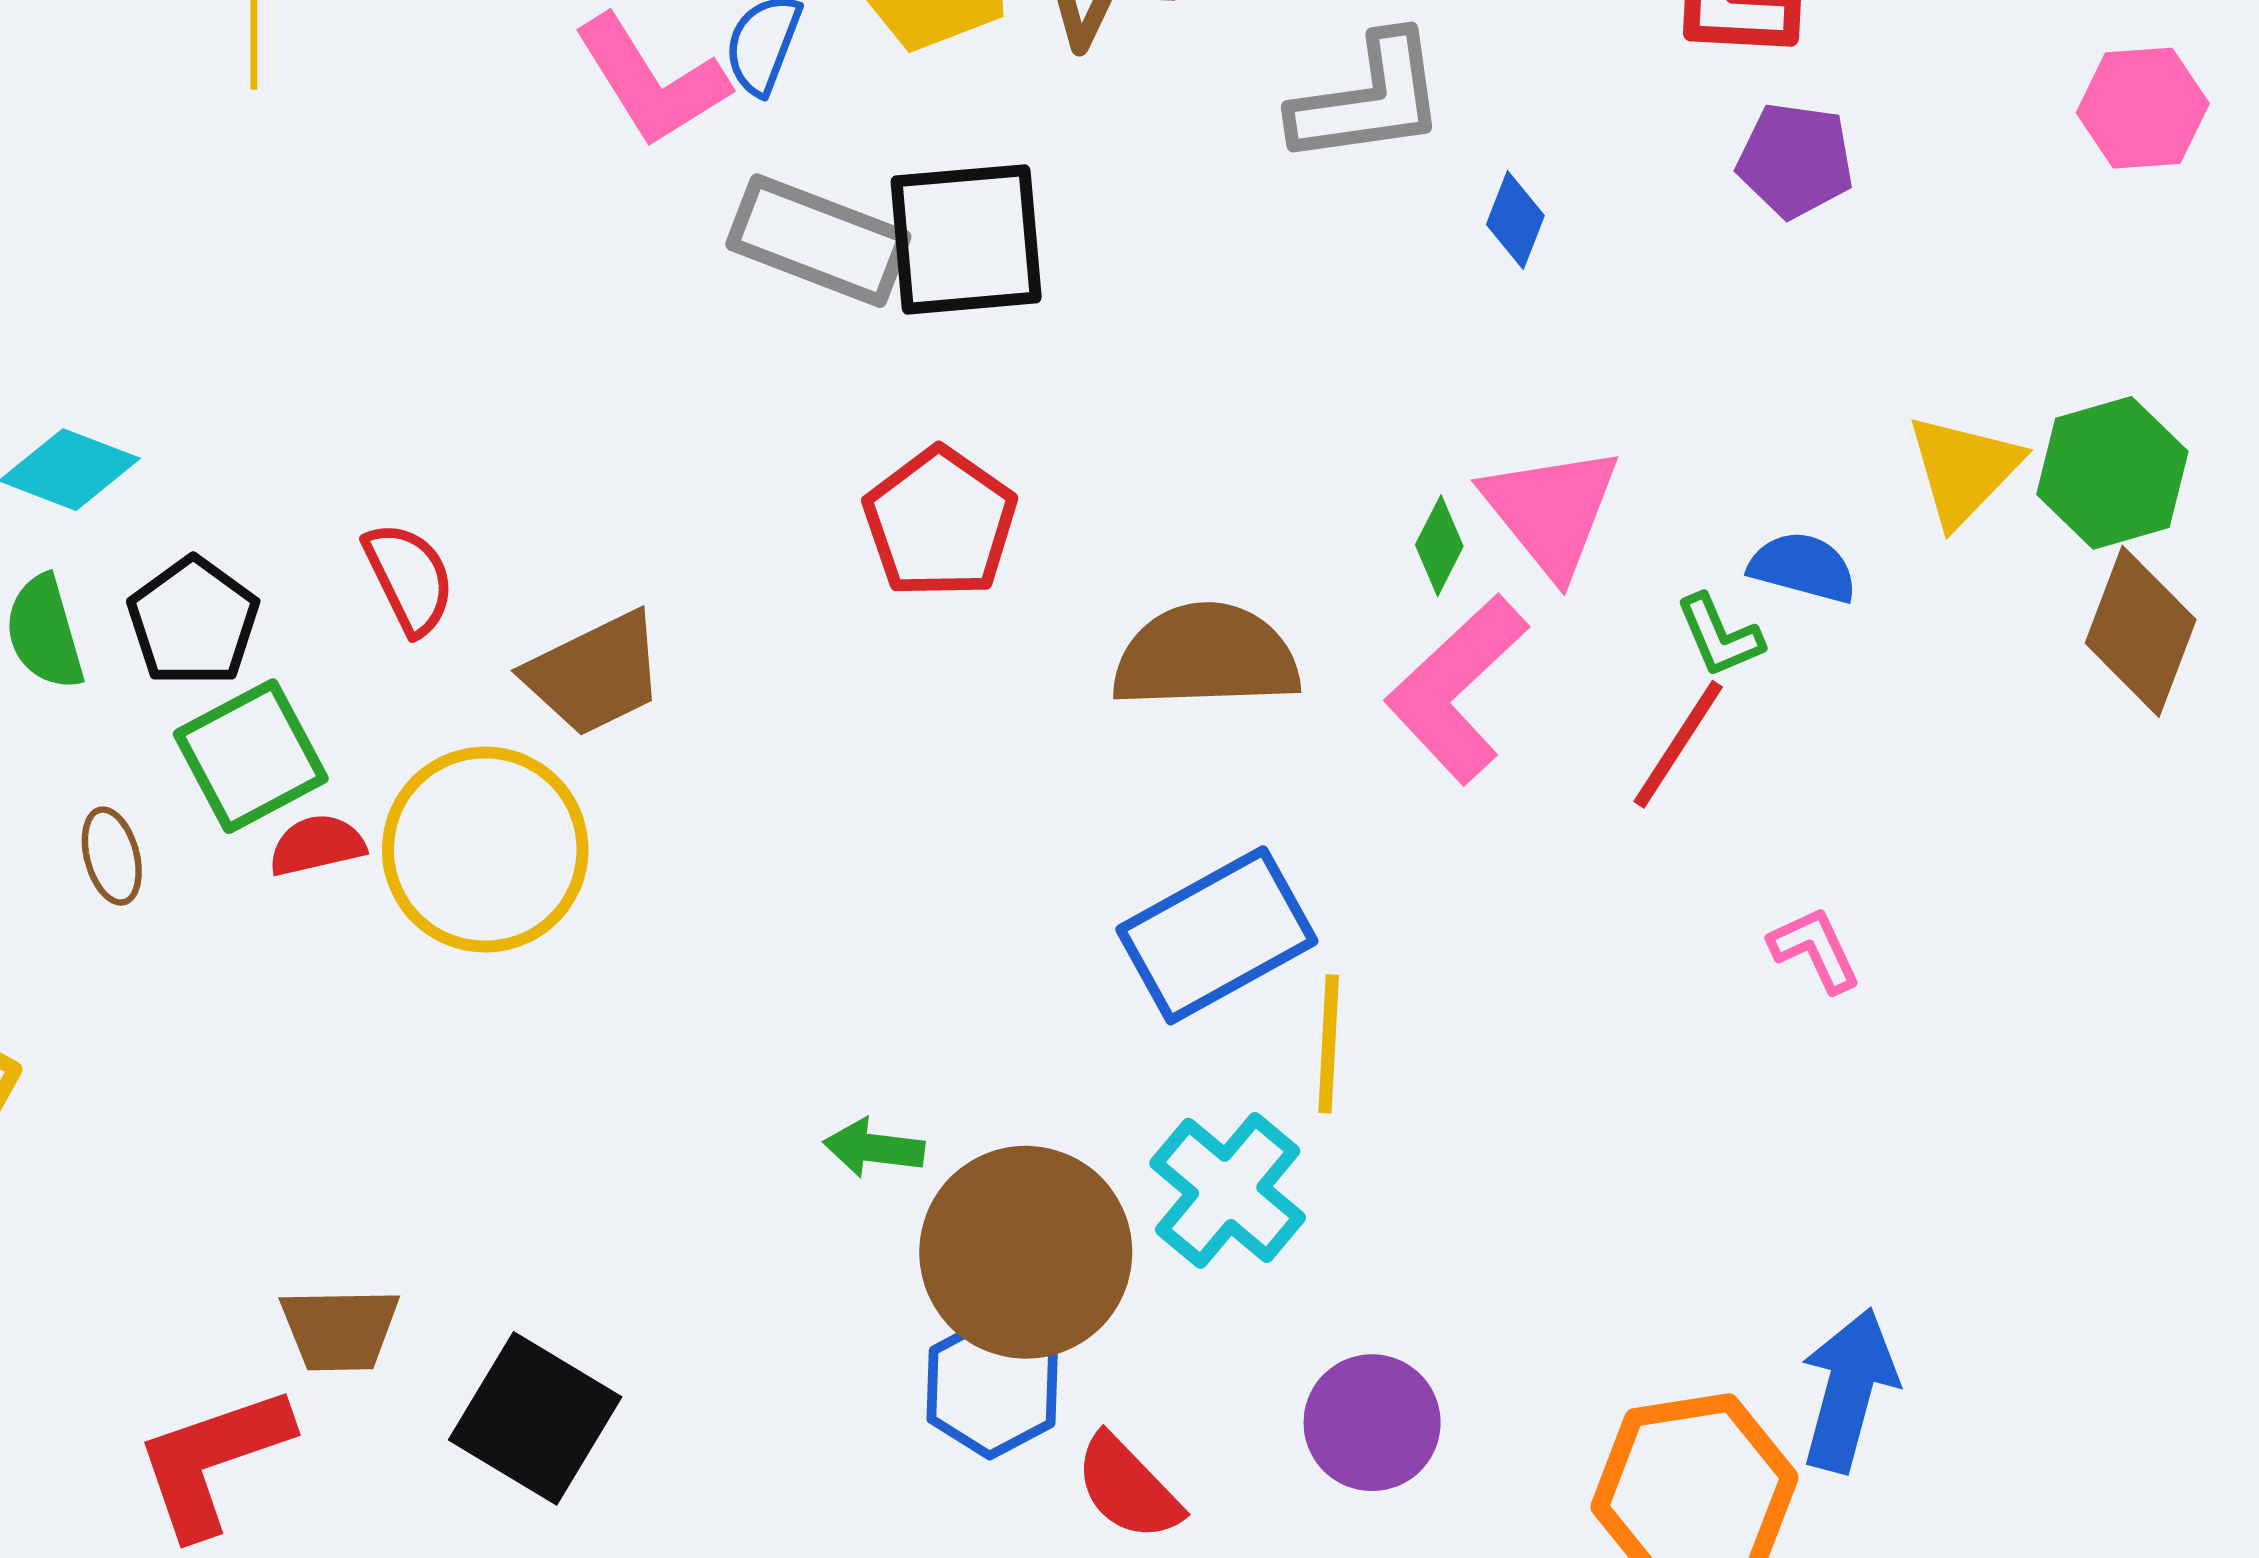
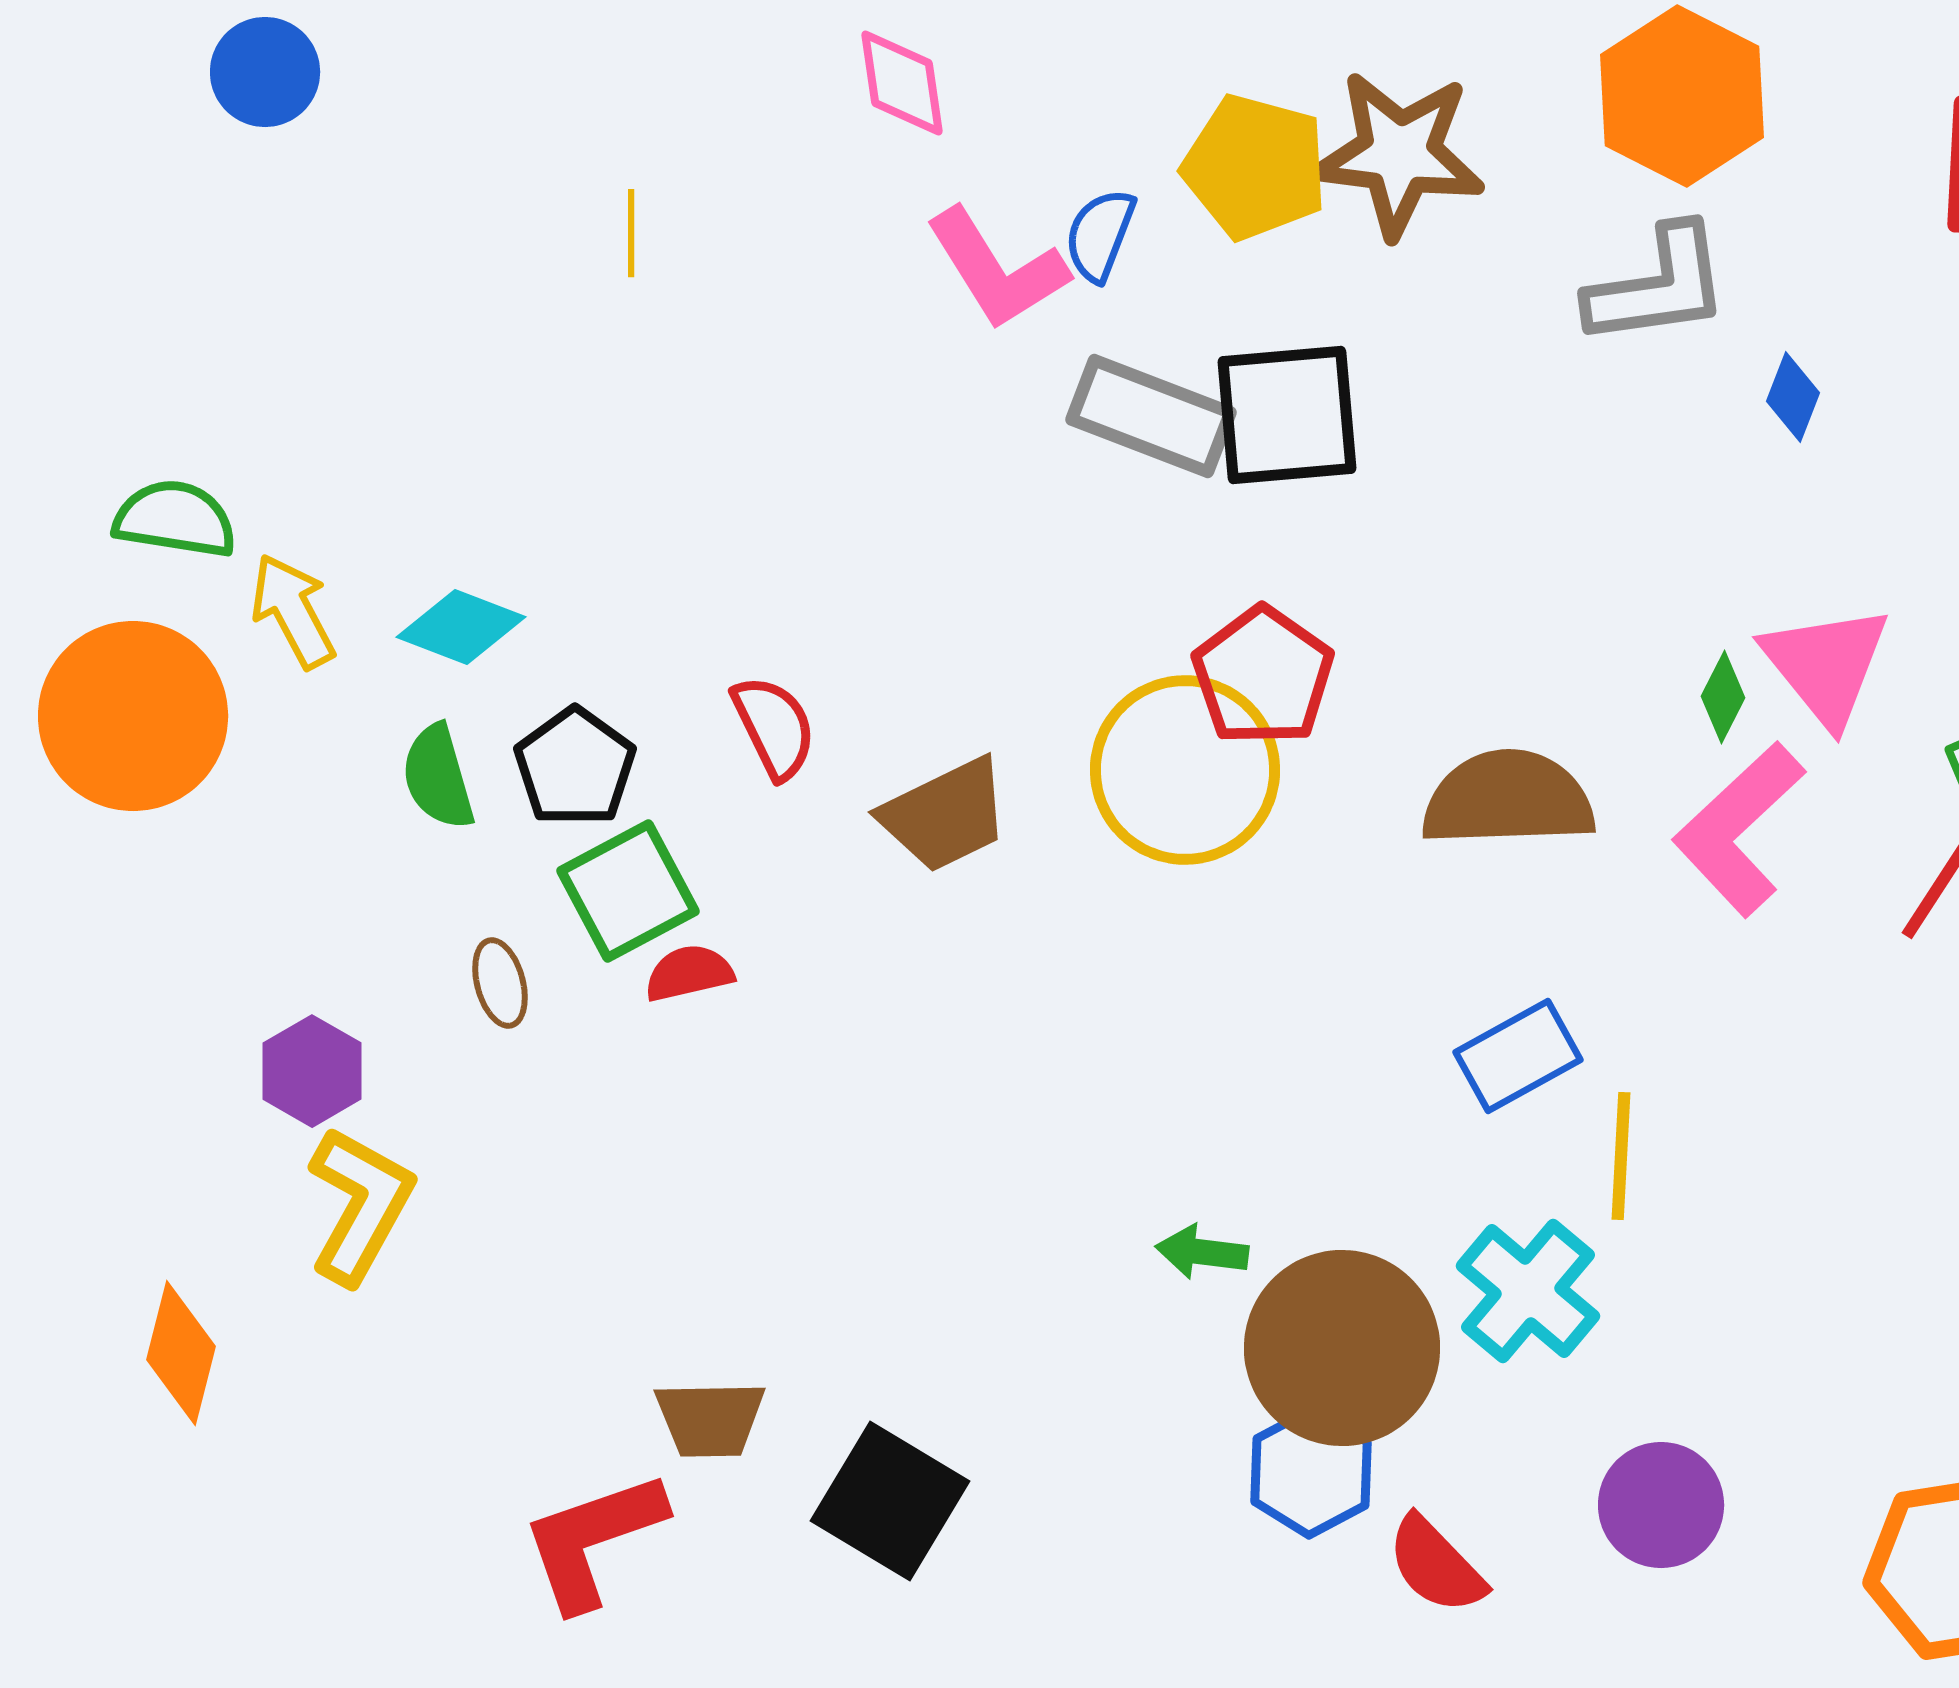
yellow circle: (485, 850) -> (1185, 770), moved
blue rectangle: (1217, 935) -> (1518, 1056), size x0.7

